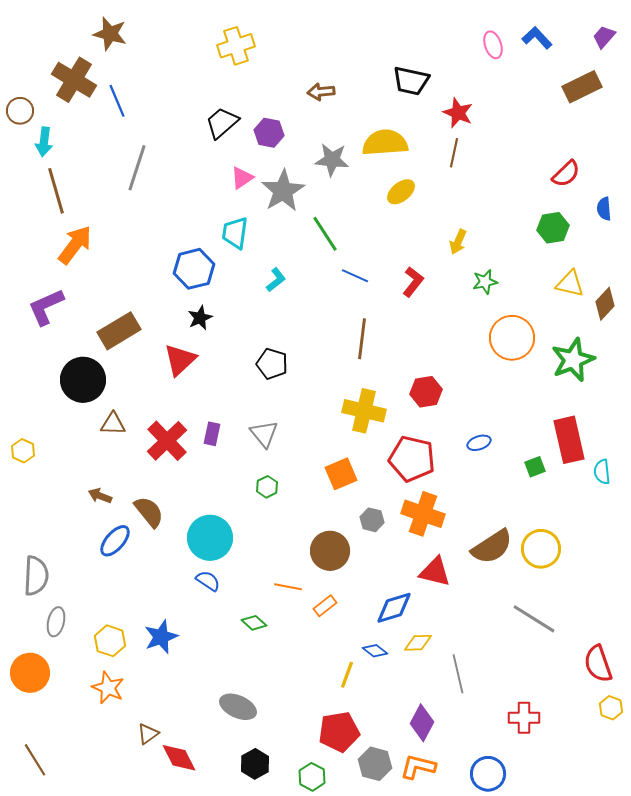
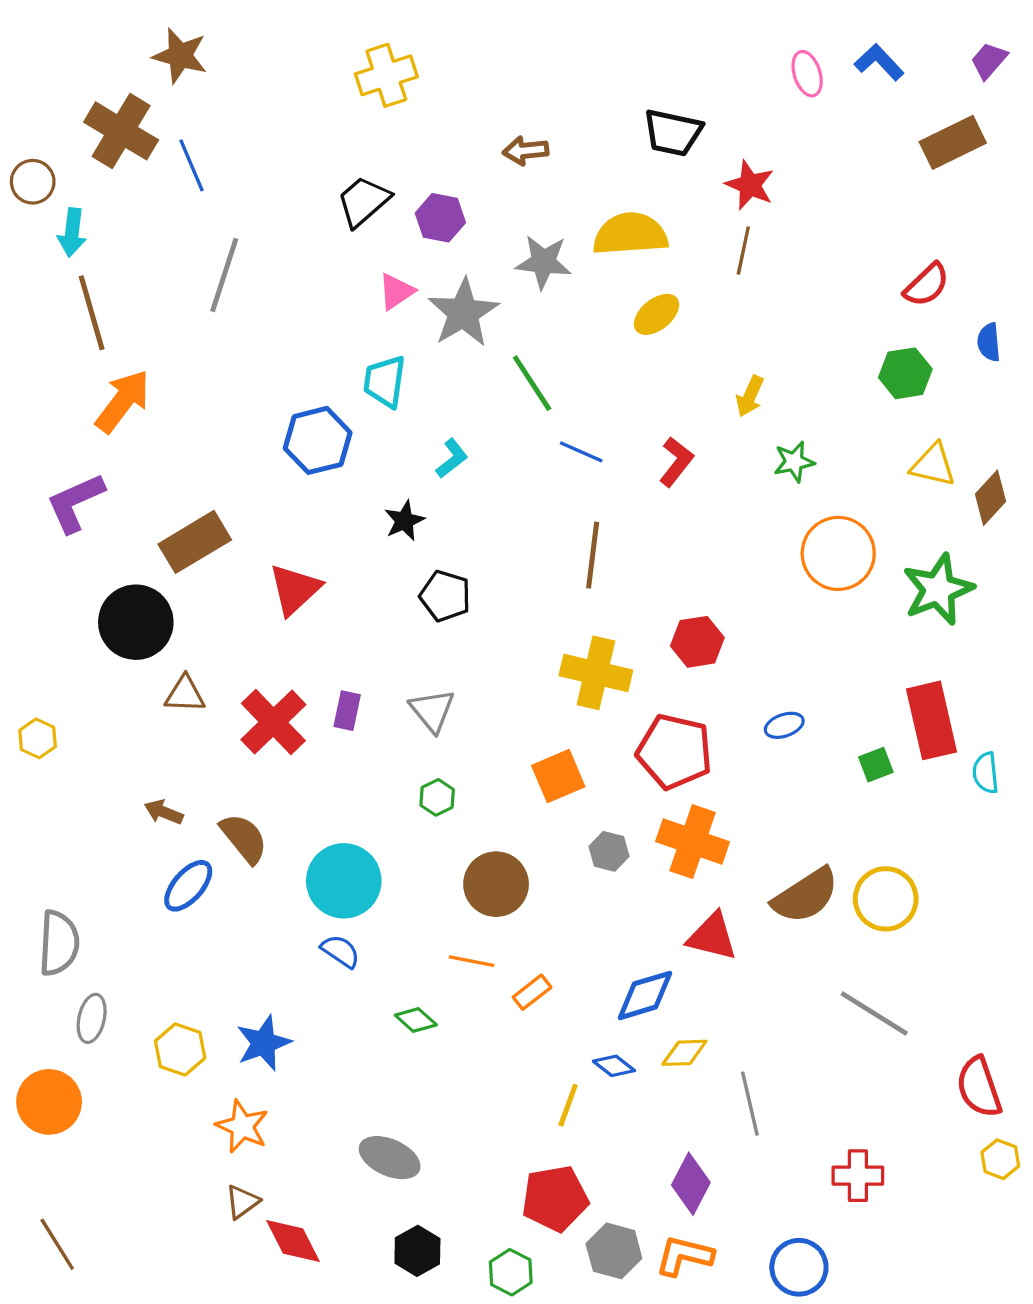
black star: (200, 318) -> (404, 521), moved
brown circle: (330, 551) -> (496, 884), moved
orange star: (108, 688) -> (242, 1126), moved

